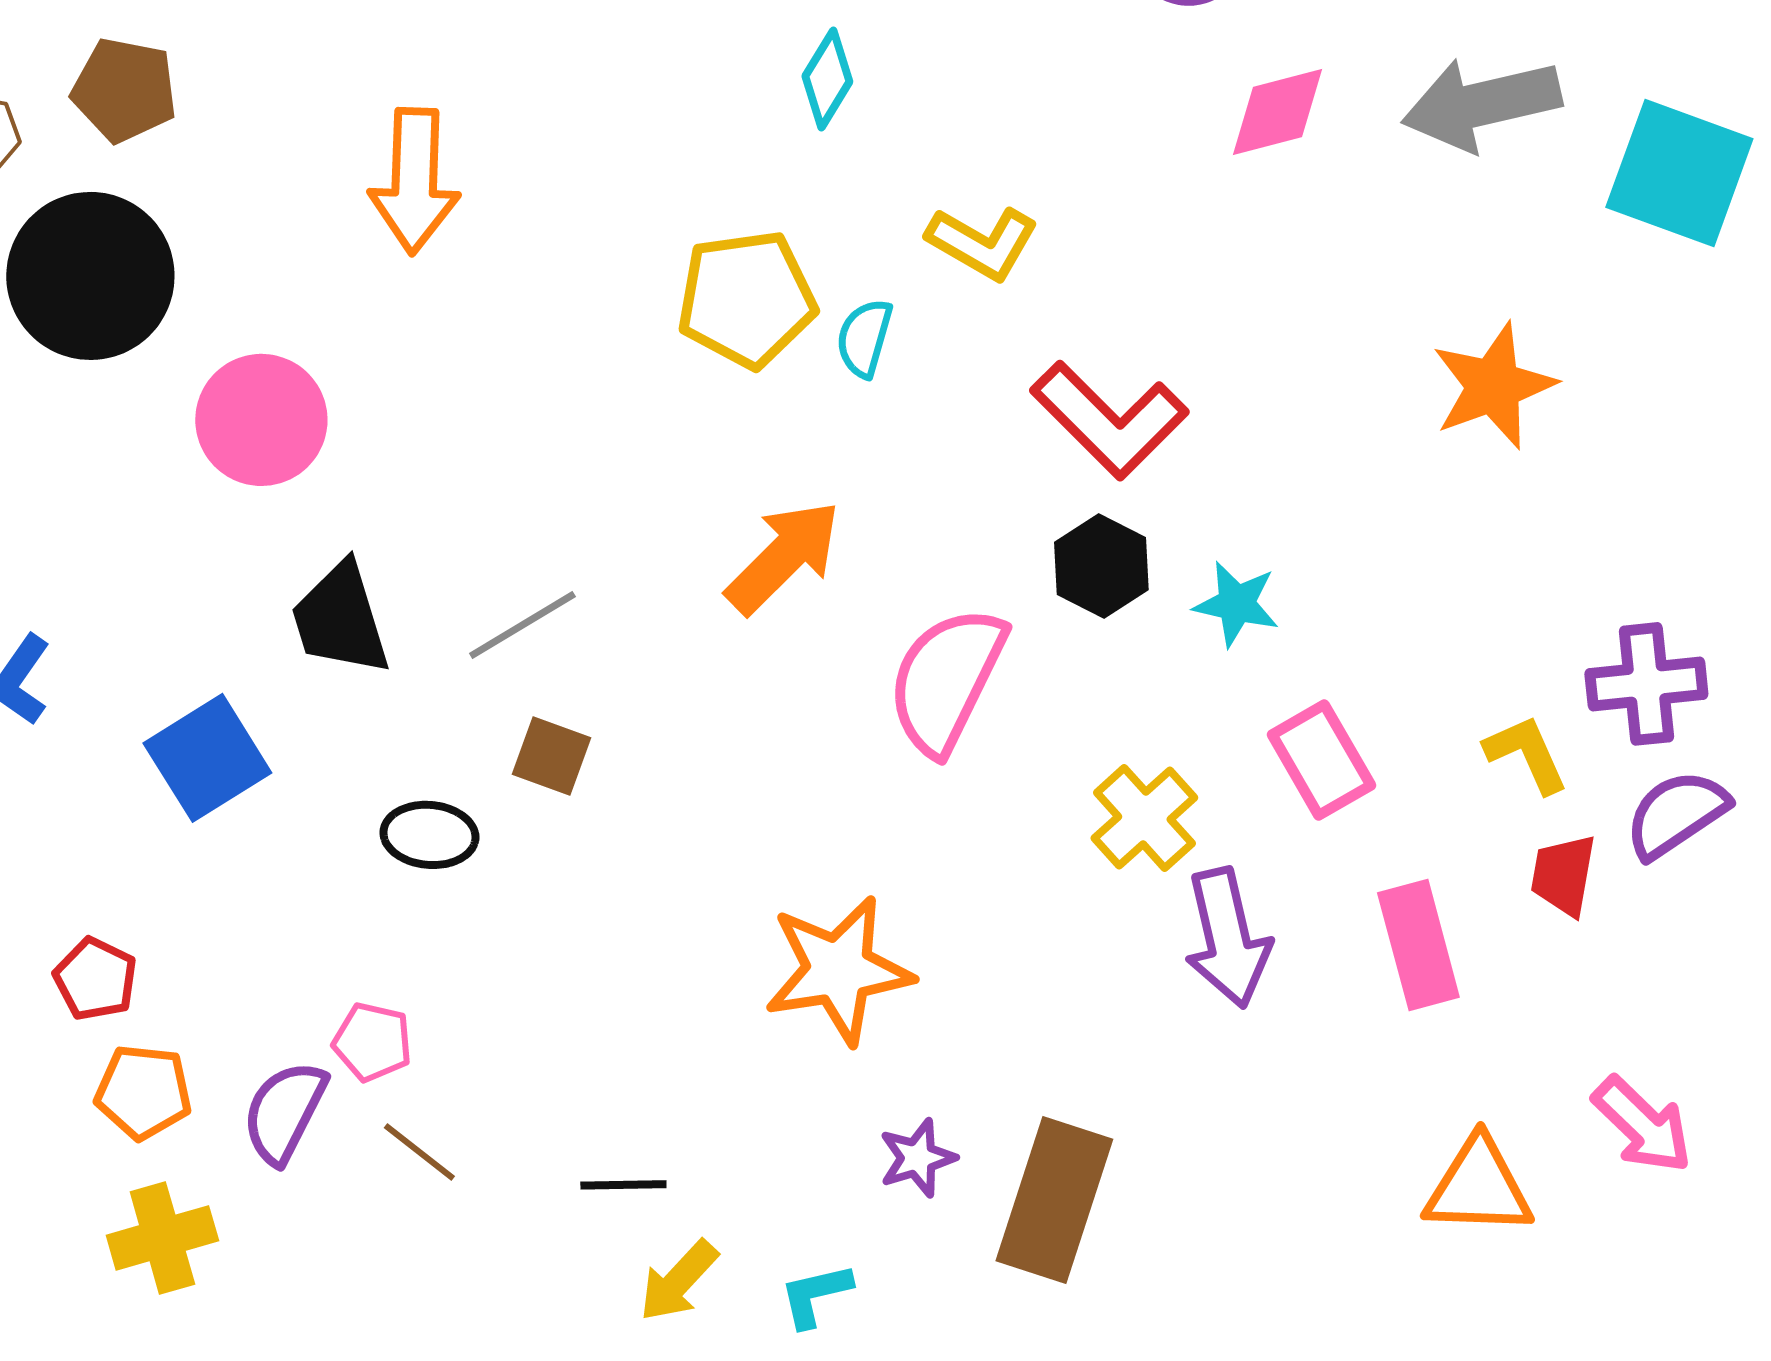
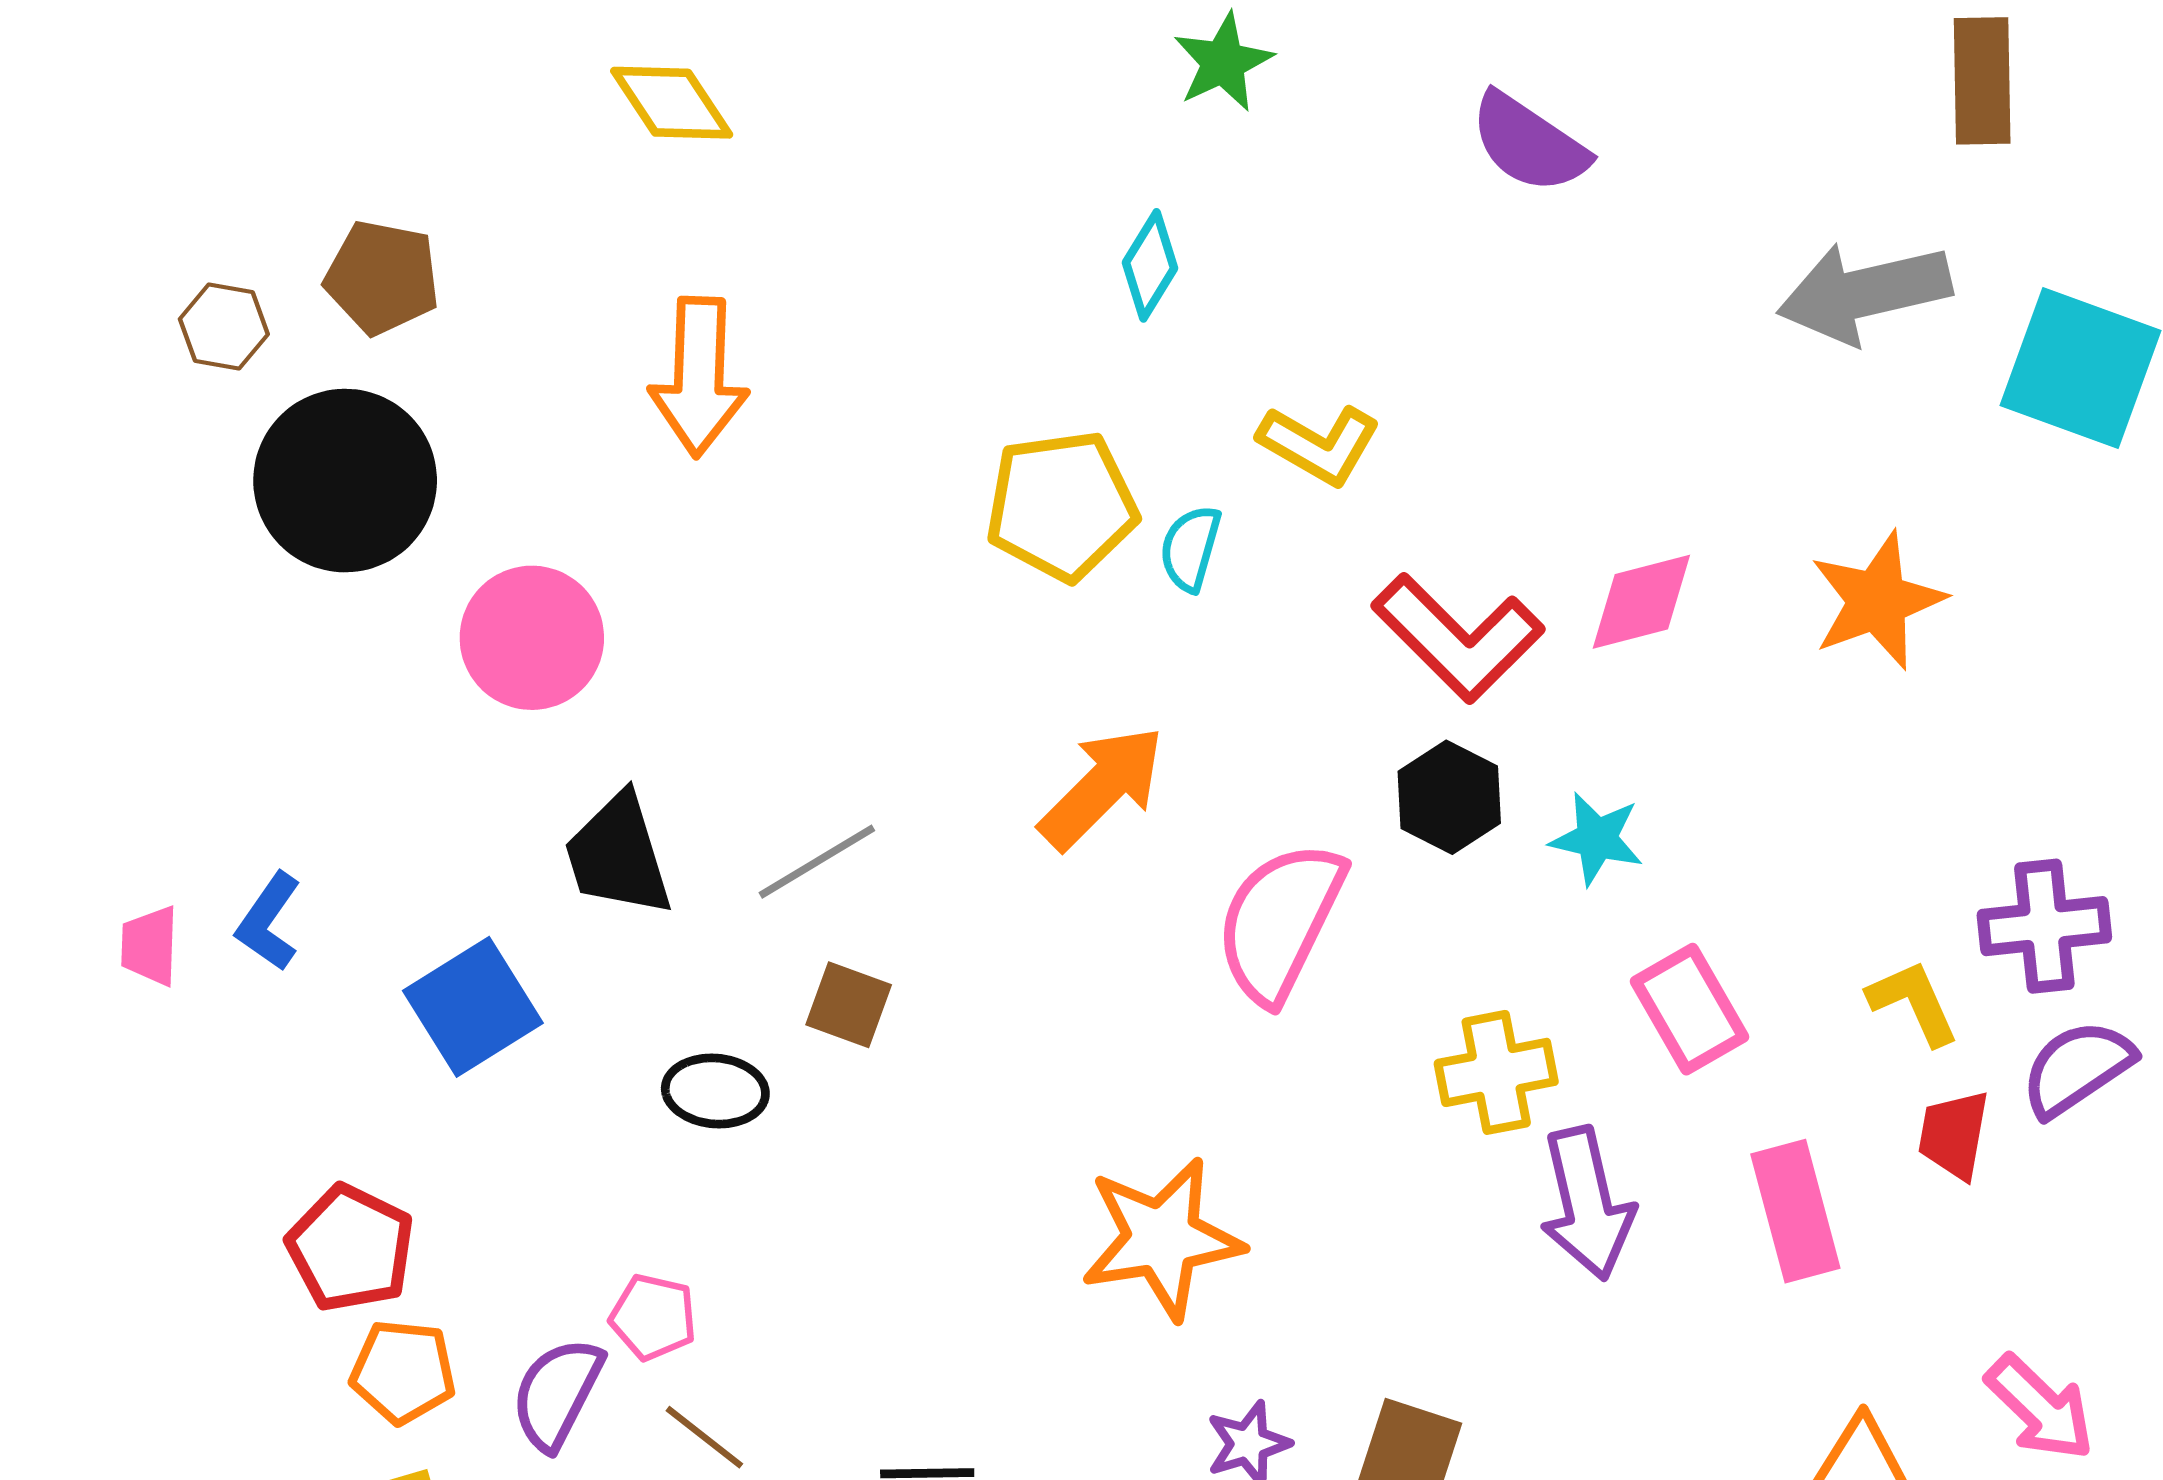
pink diamond: (1277, 112) -> (1641, 602), moved
yellow cross: (1144, 818) -> (1496, 1072), turned 31
red pentagon: (95, 979) -> (351, 1248), size x1.4

